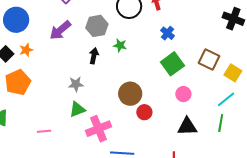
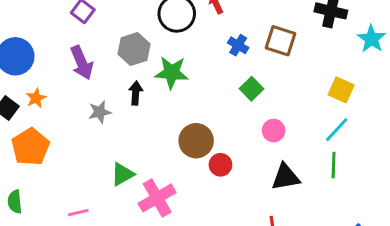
purple arrow: (60, 30) -> (82, 63), turned -65
green star: (120, 45) -> (172, 73), size x1.6
brown square: (209, 59) -> (281, 41), moved
green square: (172, 64) -> (251, 89), size x0.7
gray star: (76, 84) -> (100, 112), moved

